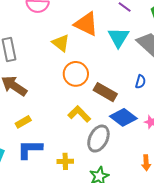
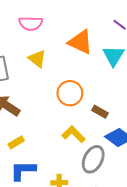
yellow triangle: (61, 43) -> (37, 59), moved
brown rectangle: (105, 92) -> (100, 112), size x0.7

